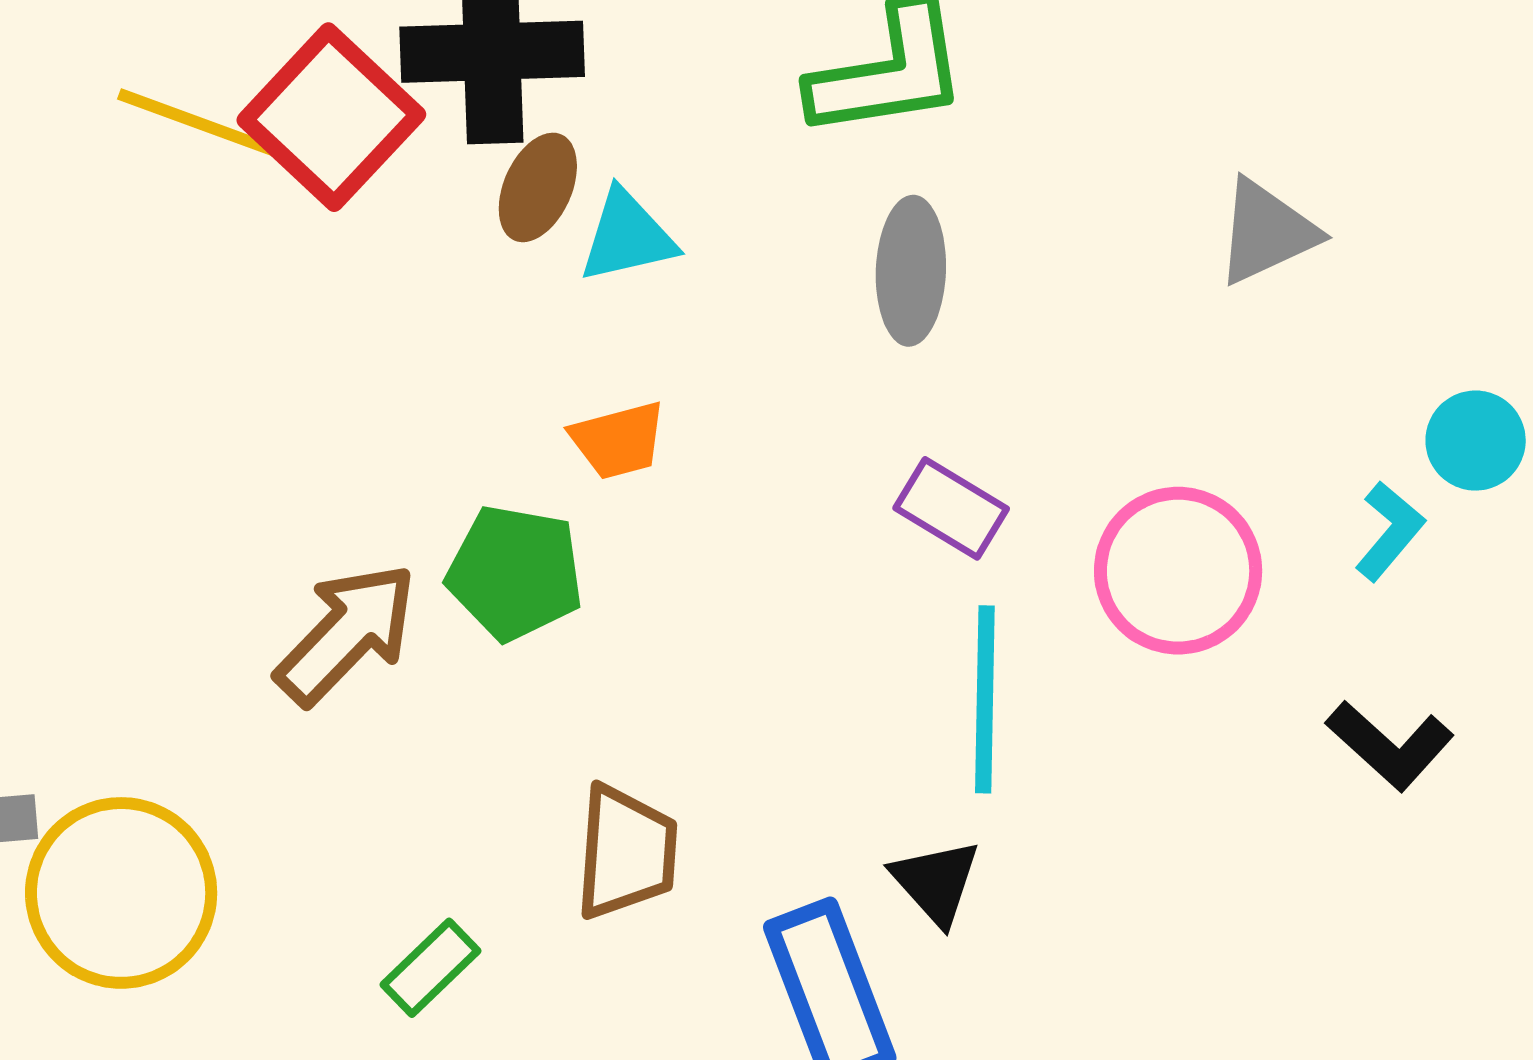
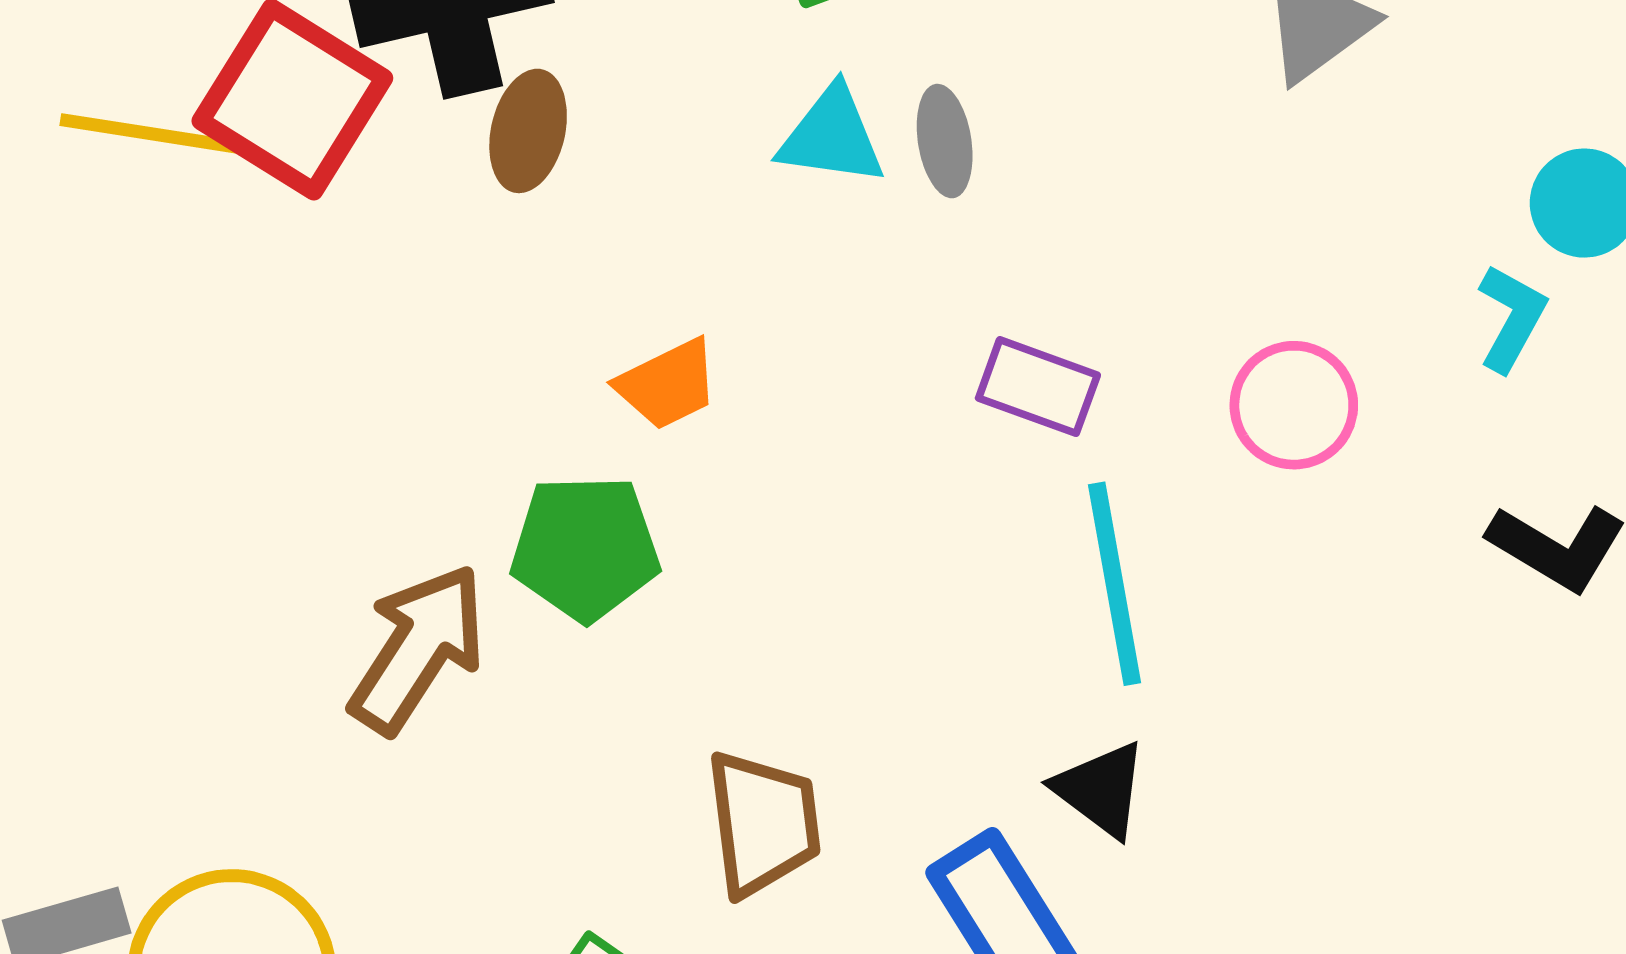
cyan triangle: (627, 236) -> (832, 136), moved, turned 32
gray ellipse: (911, 271) -> (945, 141), size x0.7
pink circle: (1178, 571) -> (1294, 405), size x0.7

